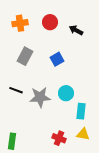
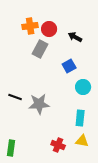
orange cross: (20, 23) -> (30, 26), moved
gray rectangle: (25, 56) -> (40, 49), moved
blue square: (57, 59) -> (69, 66), moved
cyan circle: (66, 93) -> (83, 87), moved

